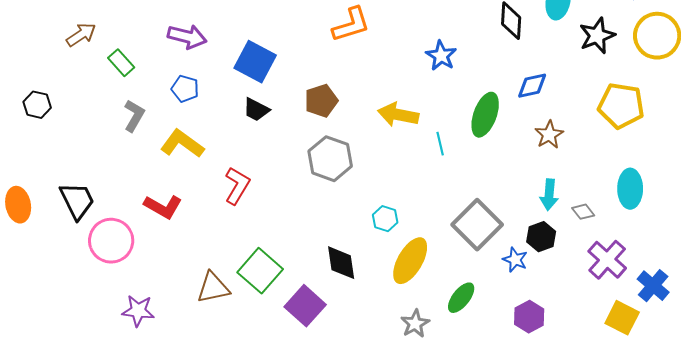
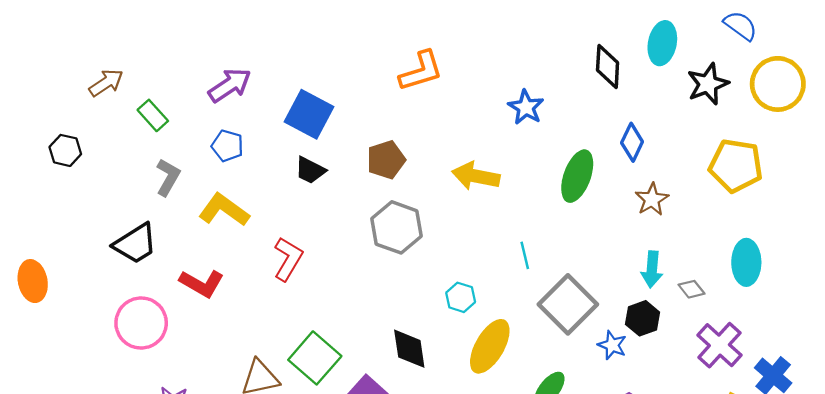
purple arrow: (187, 37) -> (230, 85), turned -48
blue diamond: (532, 86) -> (632, 142), turned -52
black hexagon: (37, 105) -> (65, 150), moved
cyan line: (440, 144) -> (525, 255), moved
black trapezoid: (77, 201) -> (135, 244), moved, turned 84

